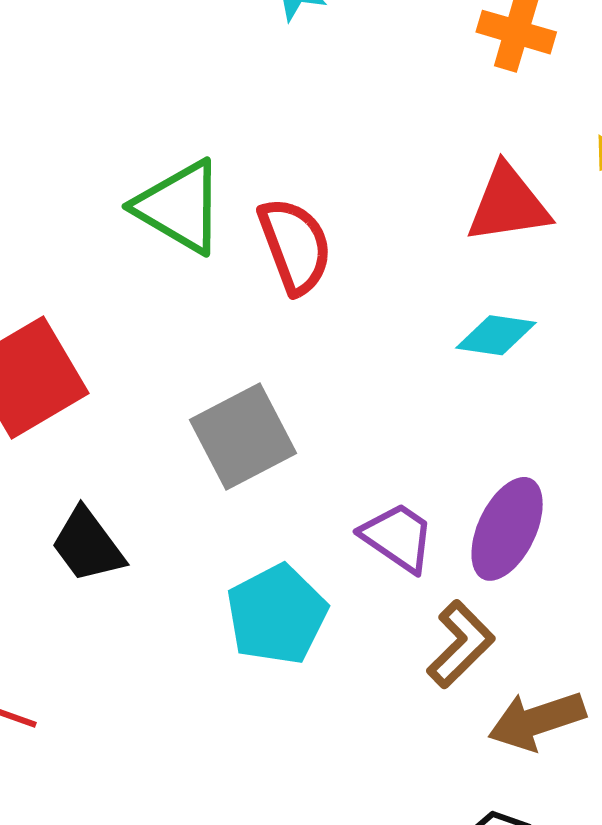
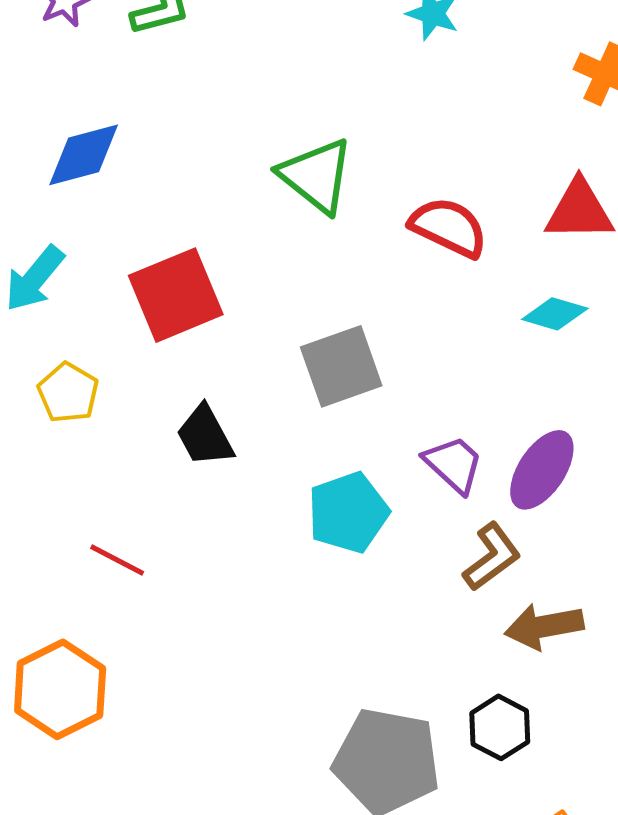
red semicircle: (295, 246) -> (449, 227), moved, turned -52

